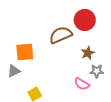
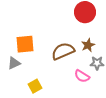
brown semicircle: (61, 35) -> (63, 51), moved

